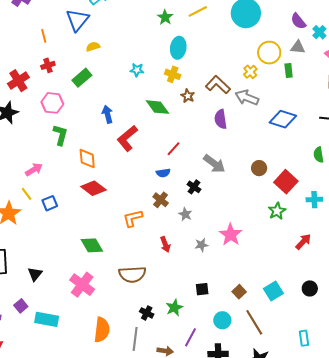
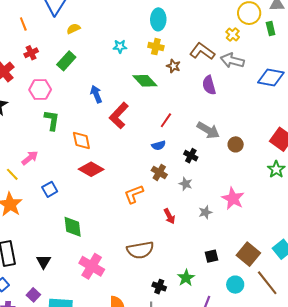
brown circle: (259, 168) -> (236, 144), moved
yellow line: (27, 194) -> (12, 174), moved
green diamond: (92, 245) -> (73, 227), moved, turned 30
brown square: (239, 292) -> (248, 254), size x1.6

